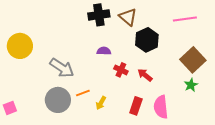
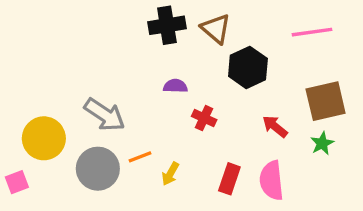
yellow circle: (20, 46) -> (44, 138), moved
brown square: (193, 60) -> (326, 101), turned 30
red arrow: (145, 75) -> (275, 126), moved

